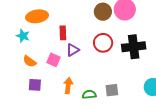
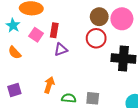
red circle: (103, 43) -> (96, 38), moved
pink square: (54, 60) -> (36, 35), moved
purple square: (35, 85) -> (14, 90), moved, turned -32

